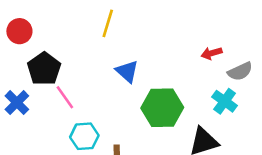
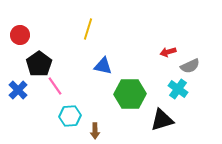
blue triangle: (127, 71) -> (103, 66), turned -30

